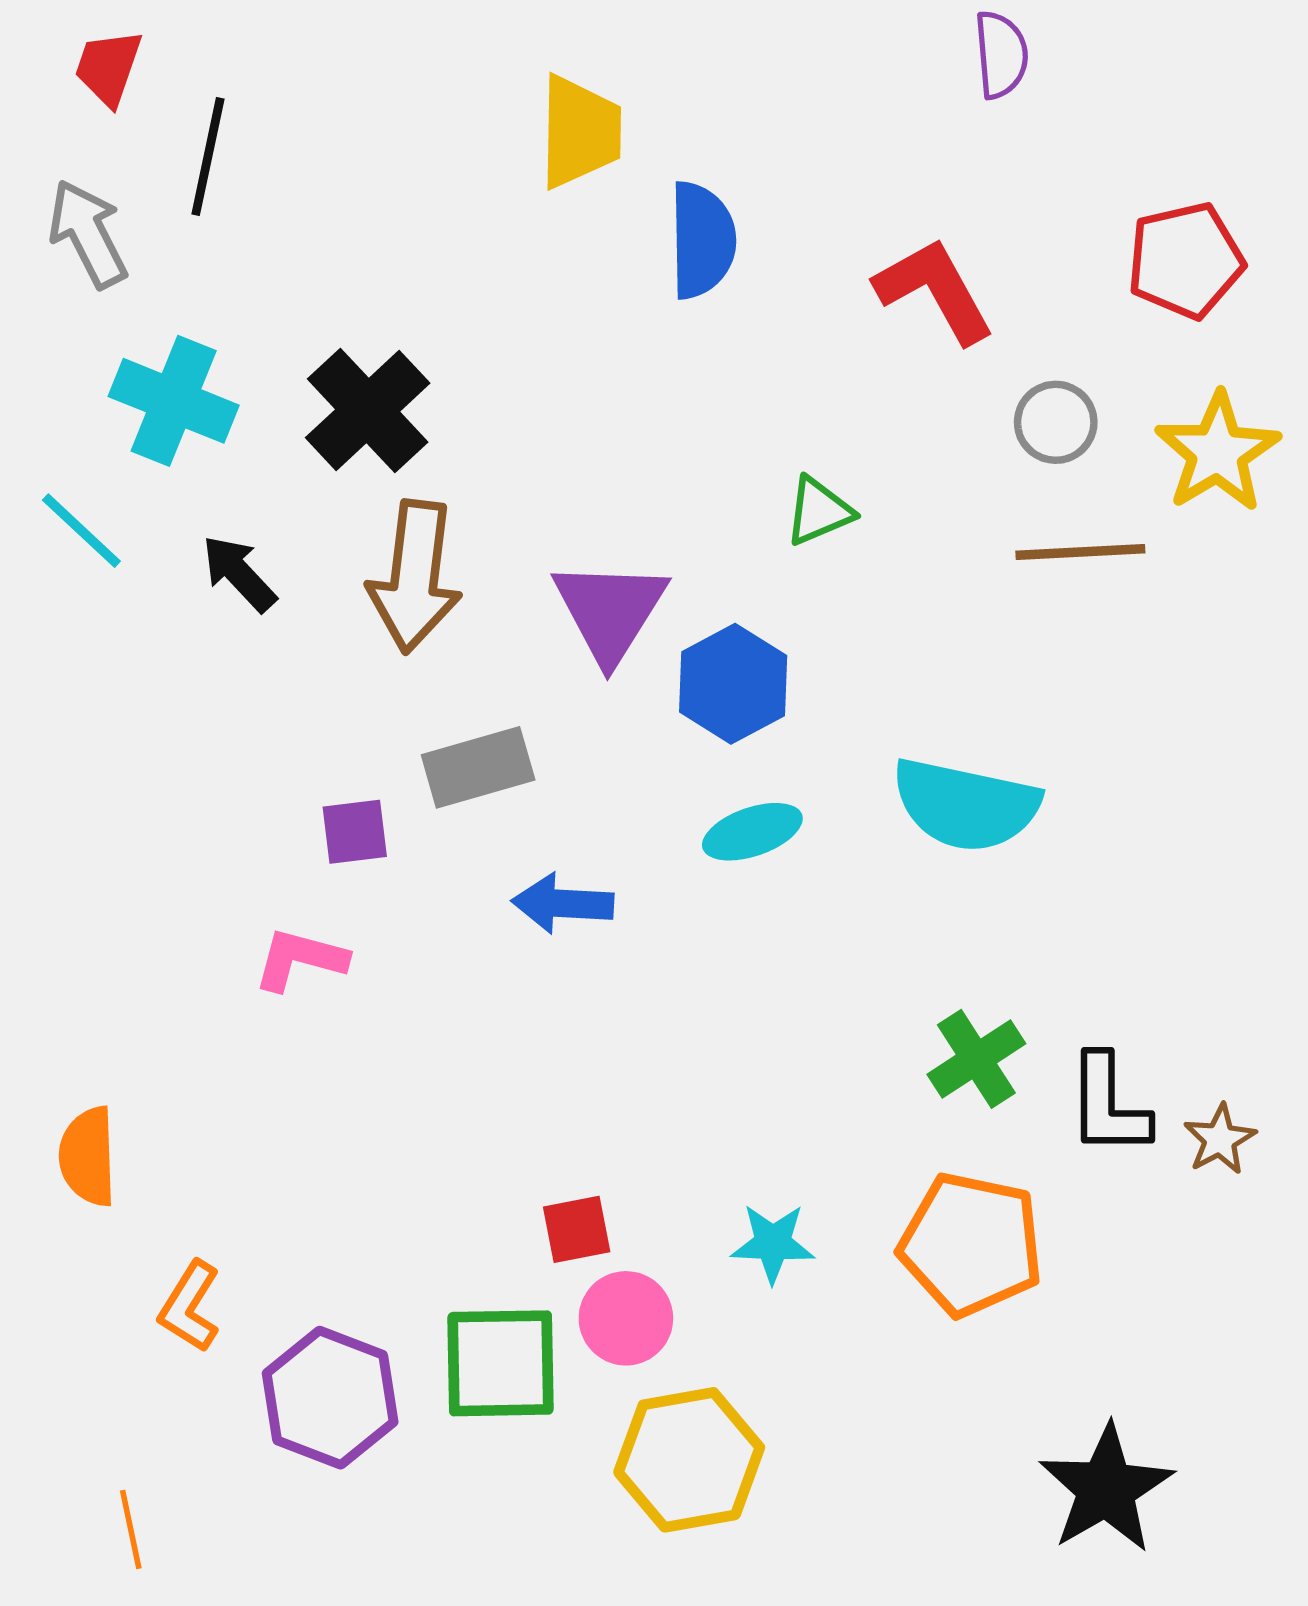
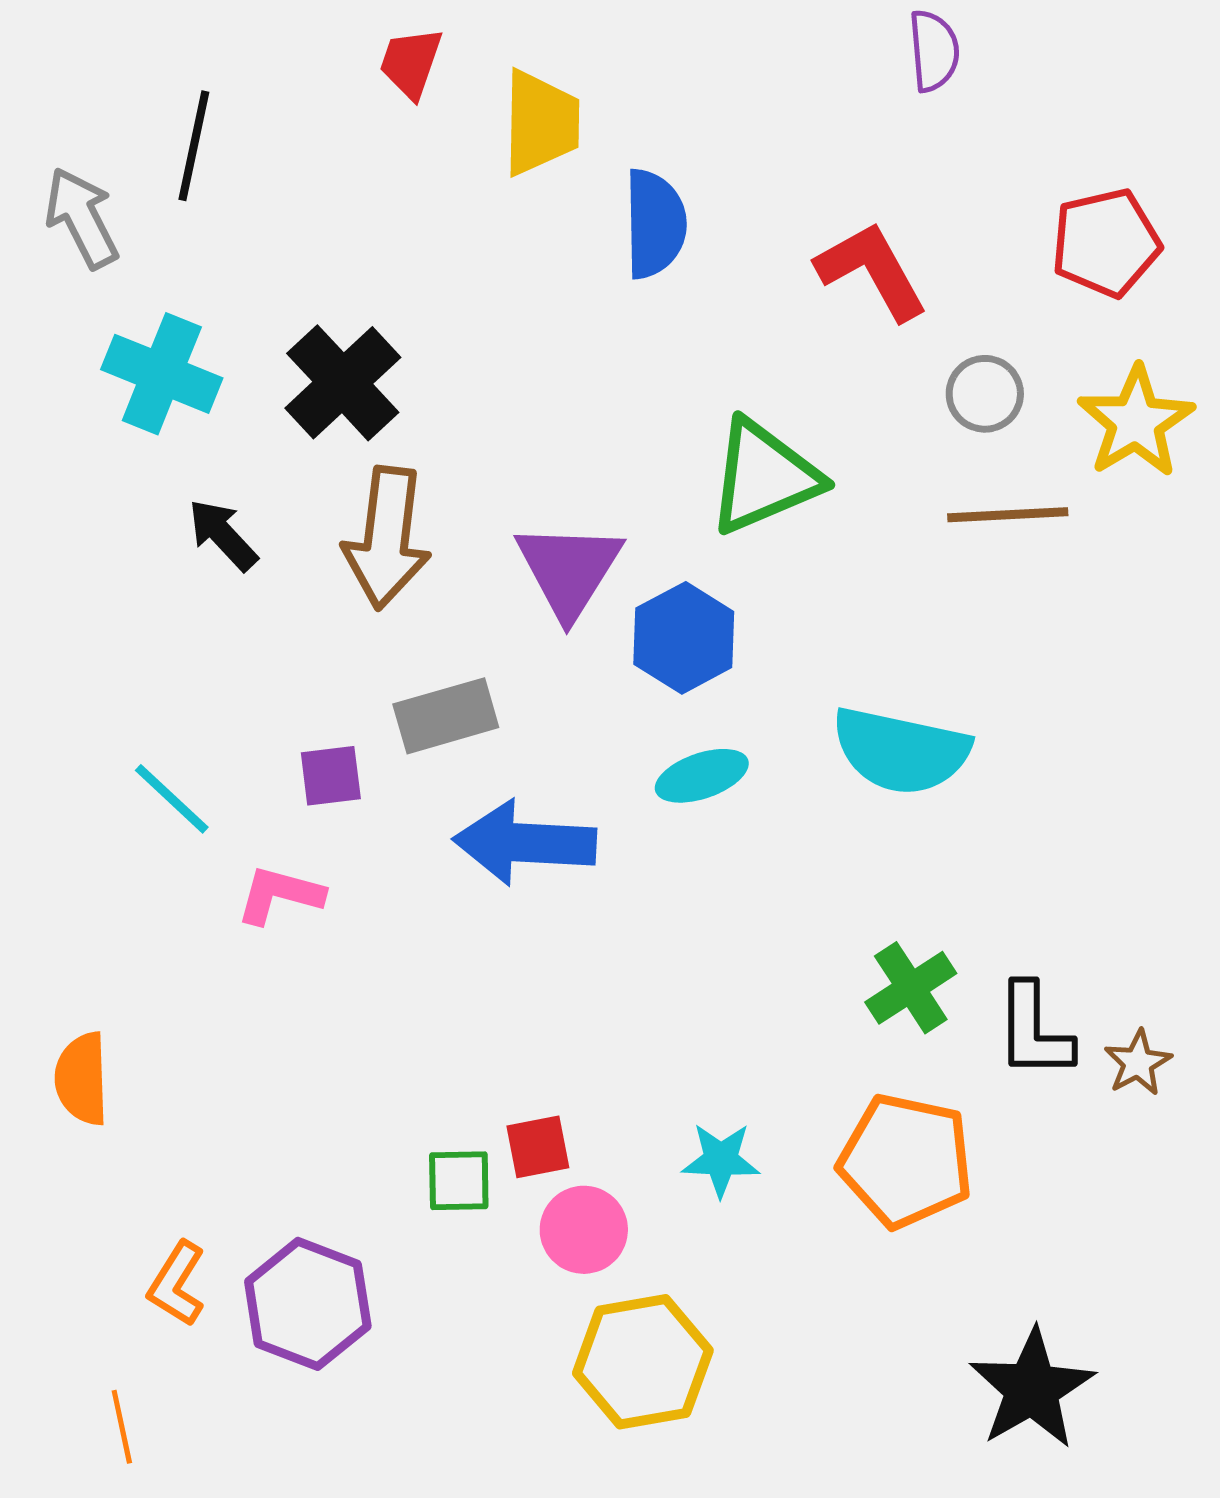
red trapezoid: (108, 68) -> (411, 63), moved
green triangle: (819, 511) -> (764, 477), size x1.8
cyan line: (81, 531) -> (172, 799), moved
blue arrow: (563, 904) -> (525, 843), size x1.5
orange L-shape: (190, 1307) -> (177, 1284), moved
green square: (501, 1363) -> (459, 1181), moved, size x0.6

